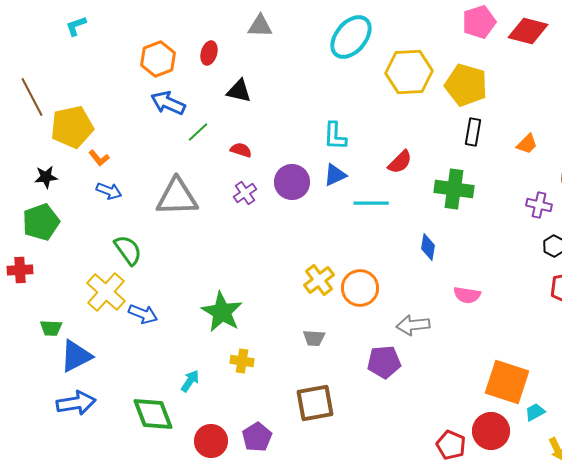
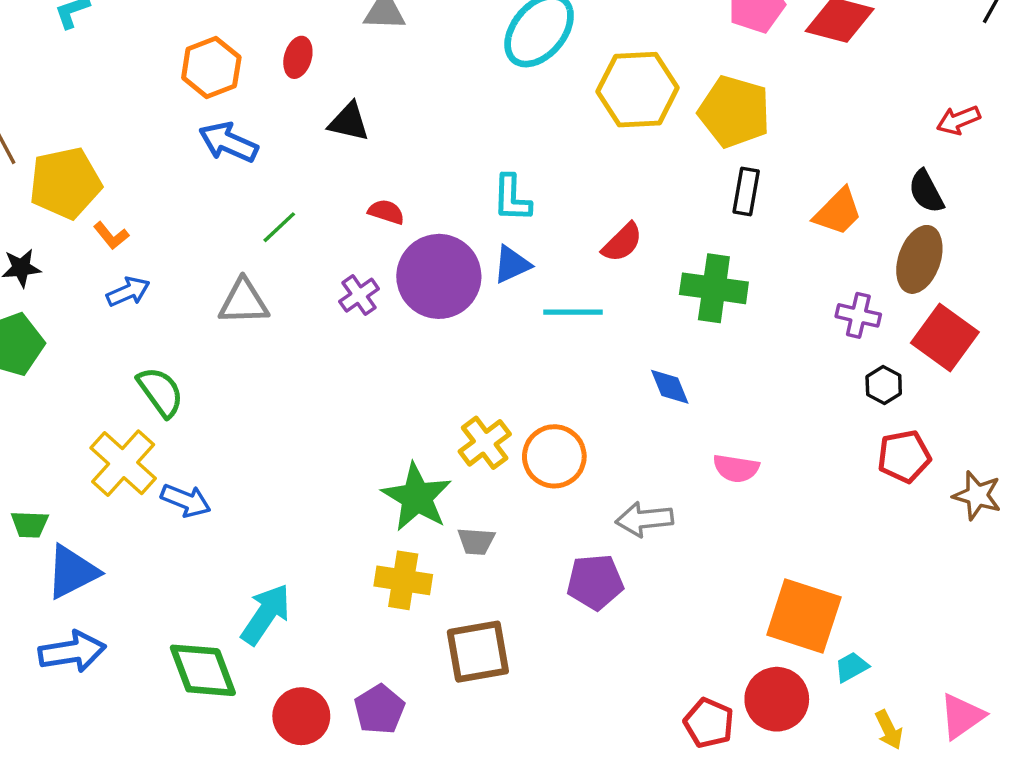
green line: (198, 132) -> (279, 227), moved
orange trapezoid: (527, 144) -> (838, 212), size x1.4
red semicircle: (241, 150) -> (386, 212), moved
purple circle: (292, 182) -> (439, 276), size x1.4
blue arrow: (109, 191) -> (128, 292), turned -45
gray triangle: (177, 197) -> (244, 302), size x0.7
blue diamond: (428, 247) -> (670, 387), turned -32
green star: (222, 312) -> (417, 497), moved
yellow cross: (242, 361) -> (403, 580), moved, size x1.4
cyan arrow: (190, 381) -> (266, 614), size x1.6

